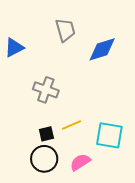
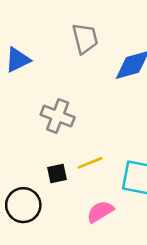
black circle: (44, 159) -> (23, 205), moved

